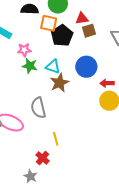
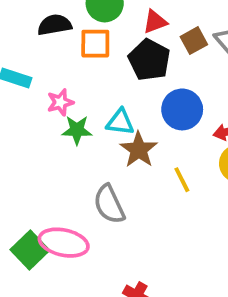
brown square: (89, 31) -> (194, 41), moved
black pentagon: (62, 36) -> (149, 60), moved
yellow line: (56, 139) -> (182, 180), moved

